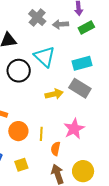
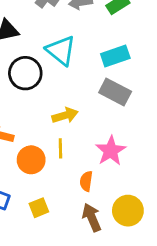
yellow arrow: (54, 94) -> (65, 115), moved
yellow line: (41, 134) -> (60, 148), moved

